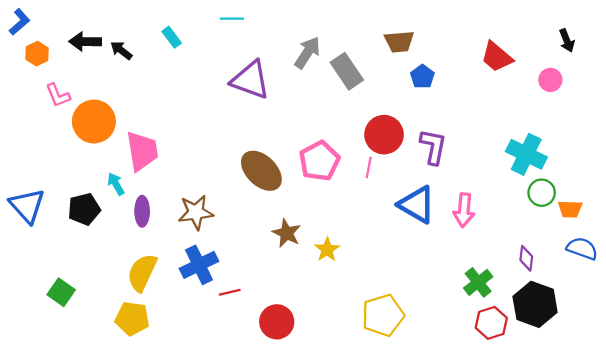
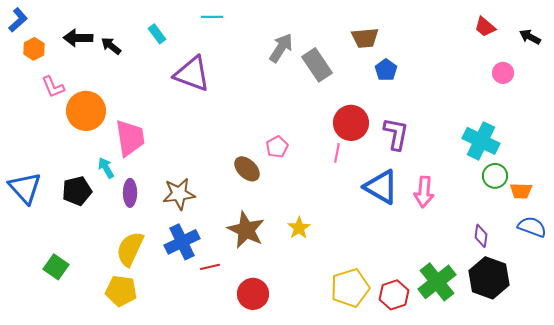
black arrow: (567, 40) -> (530, 37), moved, turned 140
red trapezoid: (497, 57) -> (485, 27), moved, size x0.7
purple triangle: (250, 80) -> (192, 74), moved
pink pentagon: (319, 161) -> (277, 147), moved, size x0.6
brown ellipse: (261, 171) -> (247, 169), moved, size x0.7
brown star: (287, 233) -> (246, 230), moved, size x1.4
green cross: (478, 282) -> (437, 282), moved, size x1.4
red hexagon: (491, 323) -> (394, 295), moved

